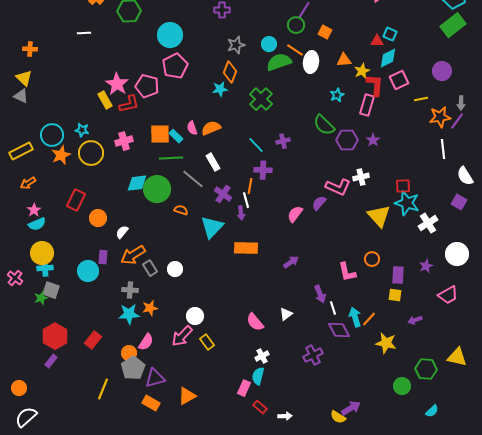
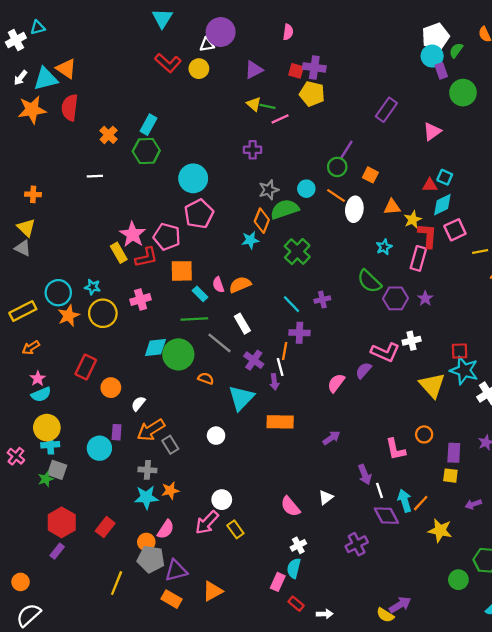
green semicircle: (279, 62) -> (285, 209), moved
orange square: (160, 134) -> (182, 271), moved
white circle: (175, 269) -> (216, 436), moved
gray pentagon: (133, 368) -> (151, 559), turned -30

